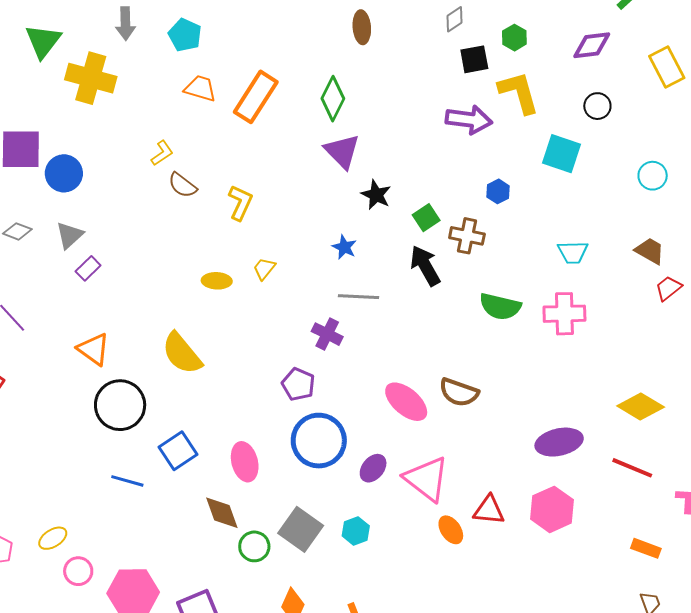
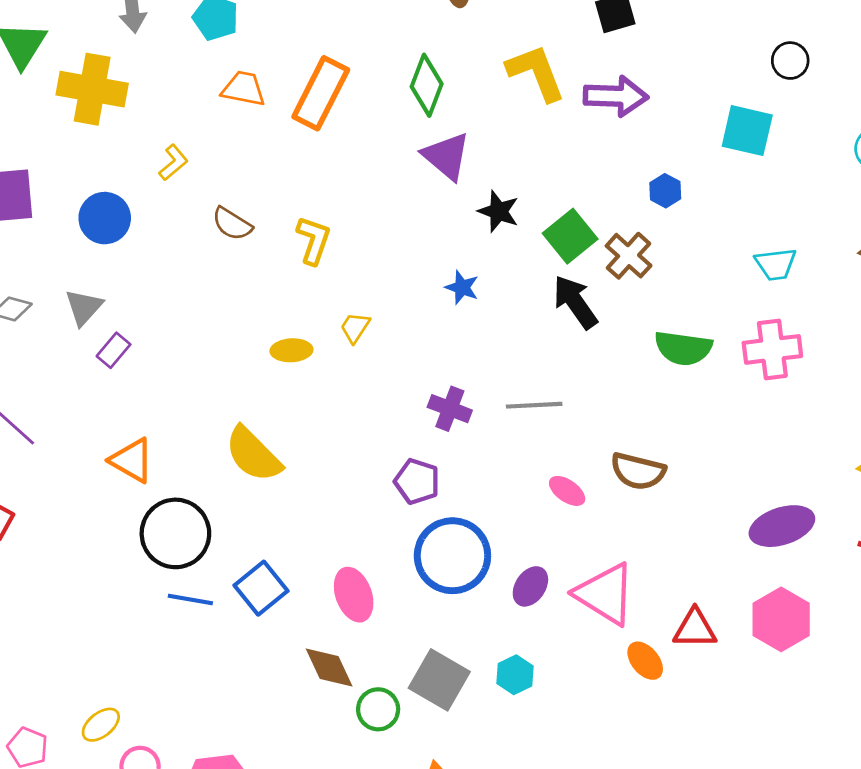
yellow L-shape: (519, 92) -> (536, 73), moved
yellow L-shape: (162, 153) -> (173, 163), moved
blue circle: (64, 173) -> (105, 218), moved
green square: (426, 218) -> (570, 236), size x1.4
brown cross: (467, 236) -> (629, 256), turned 36
gray line: (359, 297) -> (534, 405), moved
pink ellipse: (406, 402) -> (567, 491), size x0.6
blue line: (127, 481) -> (190, 599), moved

